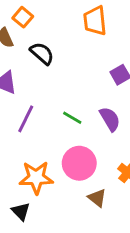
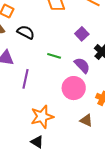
green line: (72, 118) -> (54, 56), moved
pink circle: (79, 163) -> (74, 88), moved

